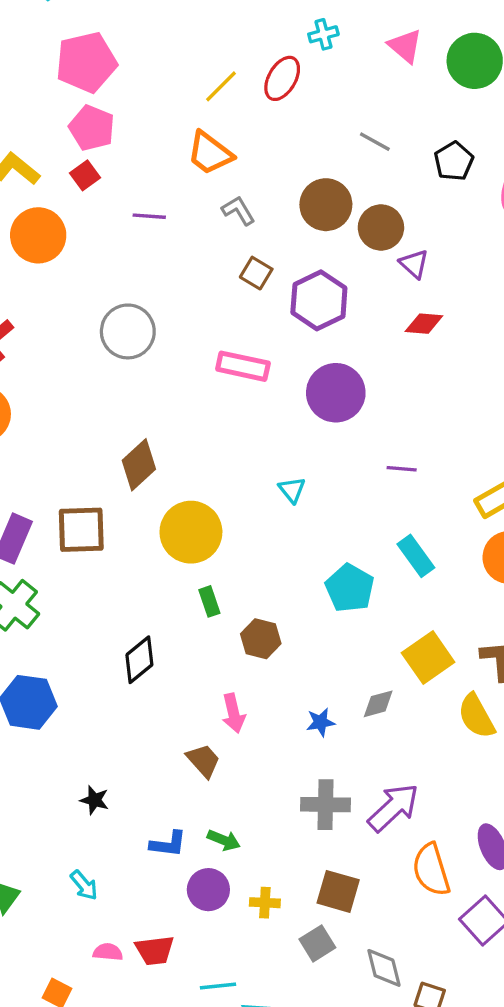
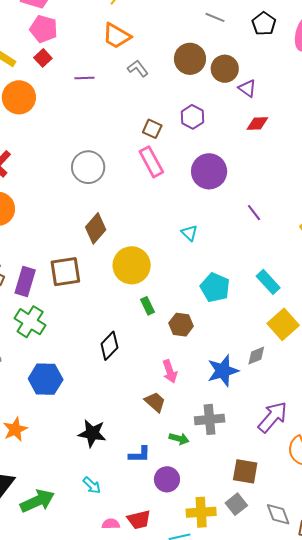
brown square: (256, 273) -> (152, 129), moved
purple hexagon: (319, 300) -> (192, 117), size x0.7
gray circle: (128, 331) -> (88, 167), moved
pink rectangle: (243, 366) -> (151, 162), turned 56
purple line: (402, 469) -> (254, 213), turned 54
cyan rectangle: (416, 556) -> (268, 282), moved
cyan pentagon: (350, 588) -> (215, 288), moved
blue star: (321, 722) -> (223, 371), size x1.8
black star: (94, 800) -> (92, 433), size x1.6
gray cross: (325, 805) -> (210, 419), moved
green arrow: (224, 840) -> (179, 439), moved
yellow cross: (265, 903) -> (201, 512), moved, size x1.6

